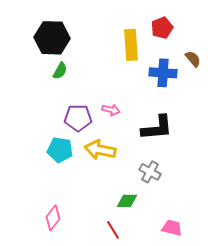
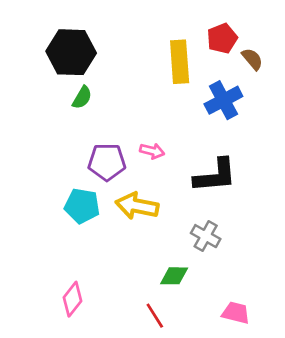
brown semicircle: (193, 59) -> (252, 59), moved
blue cross: (163, 73) -> (223, 100), turned -32

